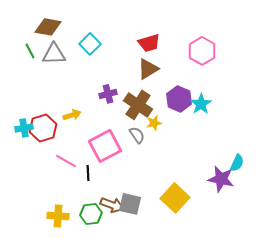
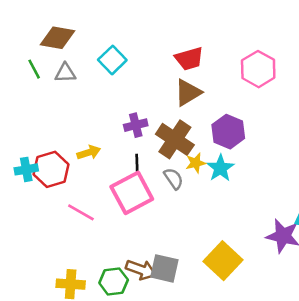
gray triangle: (54, 54) -> (65, 73), size x0.7
cyan star: (201, 104) -> (220, 168), moved
black line: (88, 173) -> (137, 164), moved

